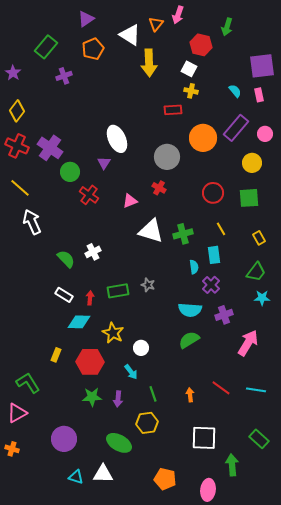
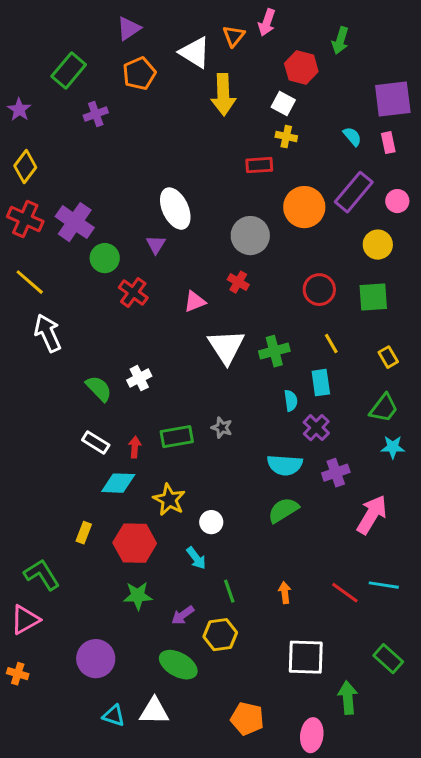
white triangle: (151, 231) -> (226, 347), turned 40
red line: (221, 388) -> (345, 593), moved
purple arrow: (118, 399) -> (183, 615), moved, turned 49

